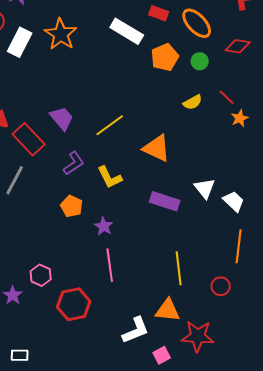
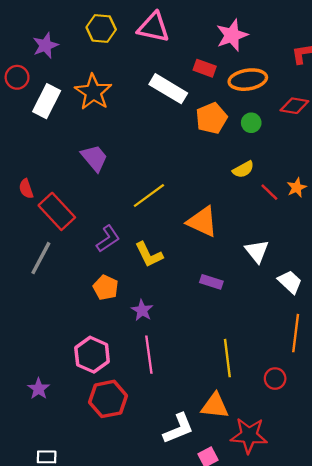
orange ellipse: (197, 23) -> (248, 80), turned -56
red line: (227, 97) -> (269, 192), moved
purple trapezoid: (62, 118) -> (94, 158), moved
white triangle: (205, 188) -> (257, 251), moved
purple rectangle: (165, 201) -> (211, 282), size x0.7
pink hexagon: (41, 275) -> (92, 355), moved, size x1.4

